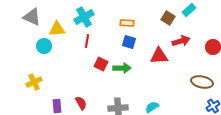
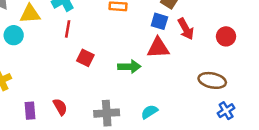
red arrow: (181, 41) -> (186, 29), turned 78
blue square: (129, 42) -> (159, 21), moved
green arrow: (122, 68) -> (129, 67), moved

